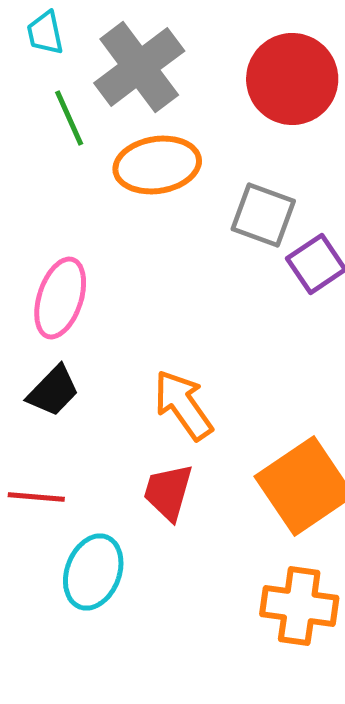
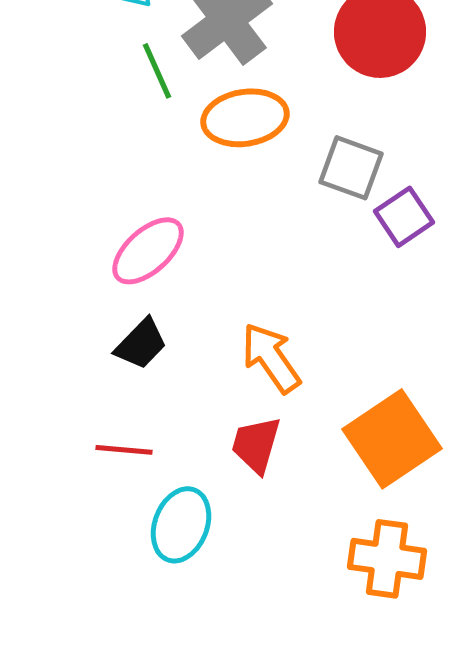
pink ellipse: (60, 298) -> (148, 251), turned 30

